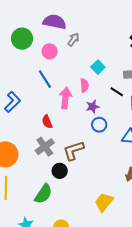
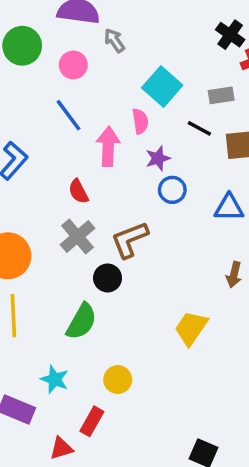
gray arrow: (73, 40) -> (114, 40), turned -64
cyan square: (98, 67) -> (162, 86), size x1.5

